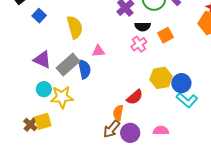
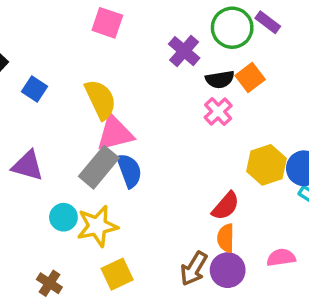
orange square: (166, 35) -> (250, 78), moved
pink triangle: (98, 51) -> (115, 133), moved, size x1.6
purple triangle: (42, 60) -> (28, 166), moved
orange semicircle: (118, 113) -> (226, 238), moved
yellow square: (43, 121) -> (117, 274), moved

